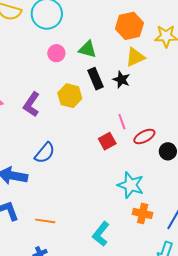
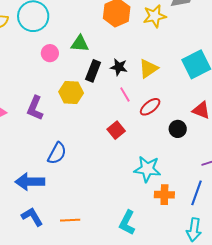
yellow triangle: (135, 57) -> (148, 69), moved
black rectangle: (95, 79) -> (93, 71), turned 55
pink line: (122, 122) -> (125, 94), moved
red ellipse: (144, 136) -> (150, 107), moved

